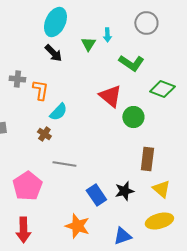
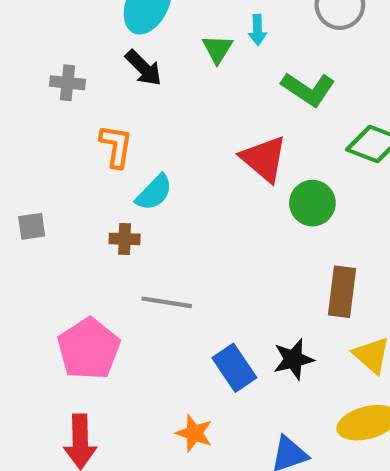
gray cross: (17, 79) -> (68, 83), moved
brown cross: (44, 134) -> (125, 239), turned -32
orange star: (77, 226) -> (194, 433), size x0.7

